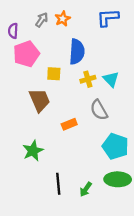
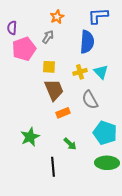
gray arrow: (42, 20) -> (48, 37), moved
blue semicircle: (77, 52) -> (87, 42), moved
brown trapezoid: (39, 100) -> (54, 90), moved
green arrow: (86, 189) -> (70, 144), moved, turned -80

